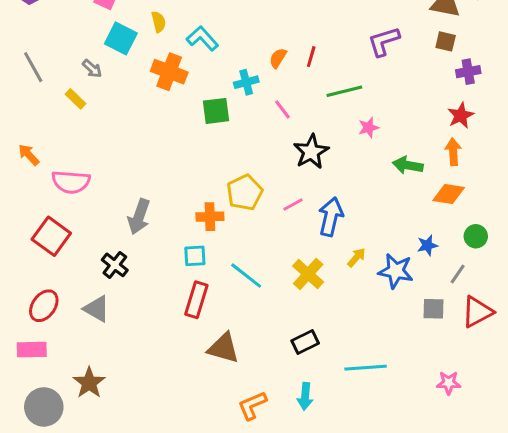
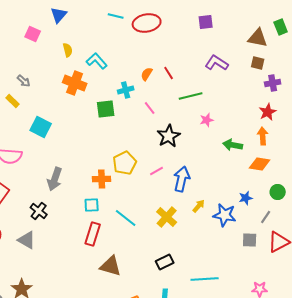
cyan square: (121, 38) -> (41, 127), moved
purple L-shape: (384, 41) -> (217, 63), turned 50
red line: (311, 57) -> (169, 73), turned -48

